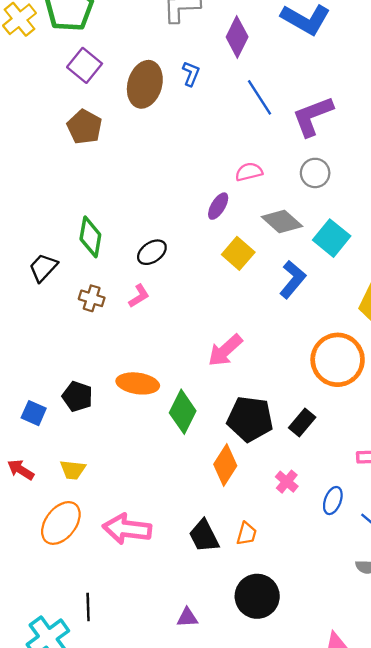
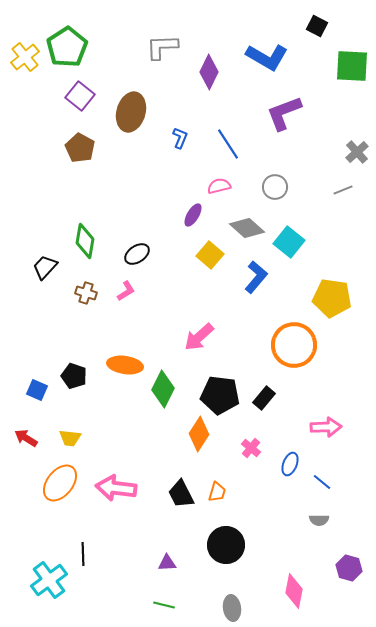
blue L-shape: (191, 74) -> (180, 138), moved
blue line: (260, 97) -> (228, 144), moved
purple L-shape: (313, 116) -> (284, 113), moved

